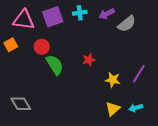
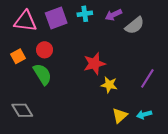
orange square: (11, 45) -> (18, 56), moved
red star: (89, 60) -> (94, 64), size x1.5
green semicircle: (55, 65) -> (42, 74), moved
yellow star: (113, 80) -> (109, 85), moved

